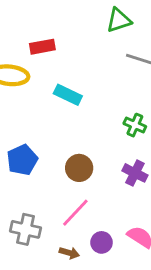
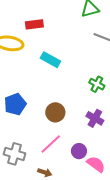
purple circle: (102, 242) -> (79, 151), moved

